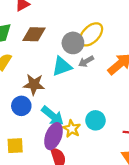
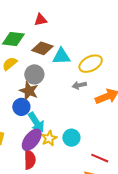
gray circle: (73, 43) -> (34, 74), moved
cyan triangle: (62, 66) -> (61, 56), moved
blue circle: (21, 106) -> (21, 107), moved

